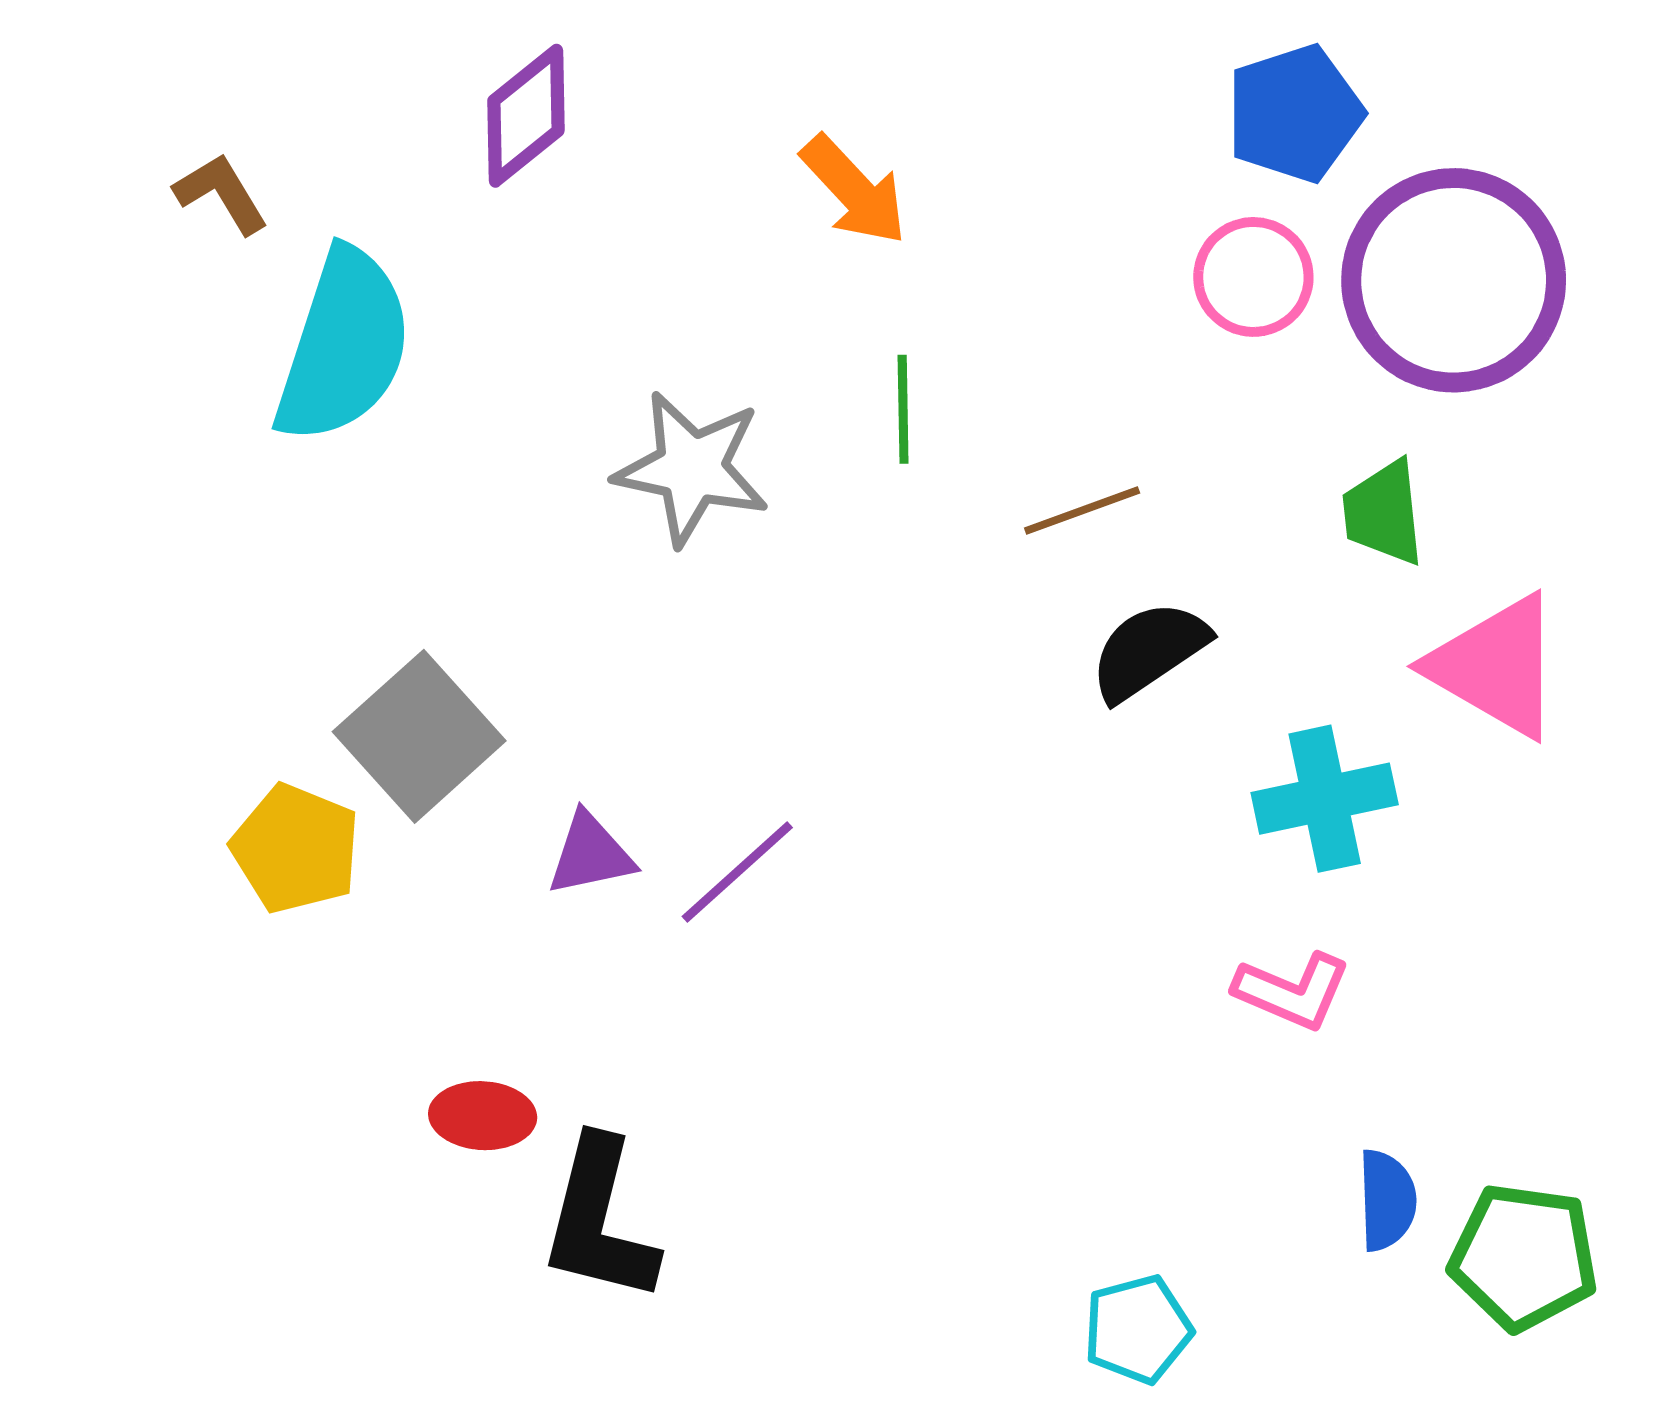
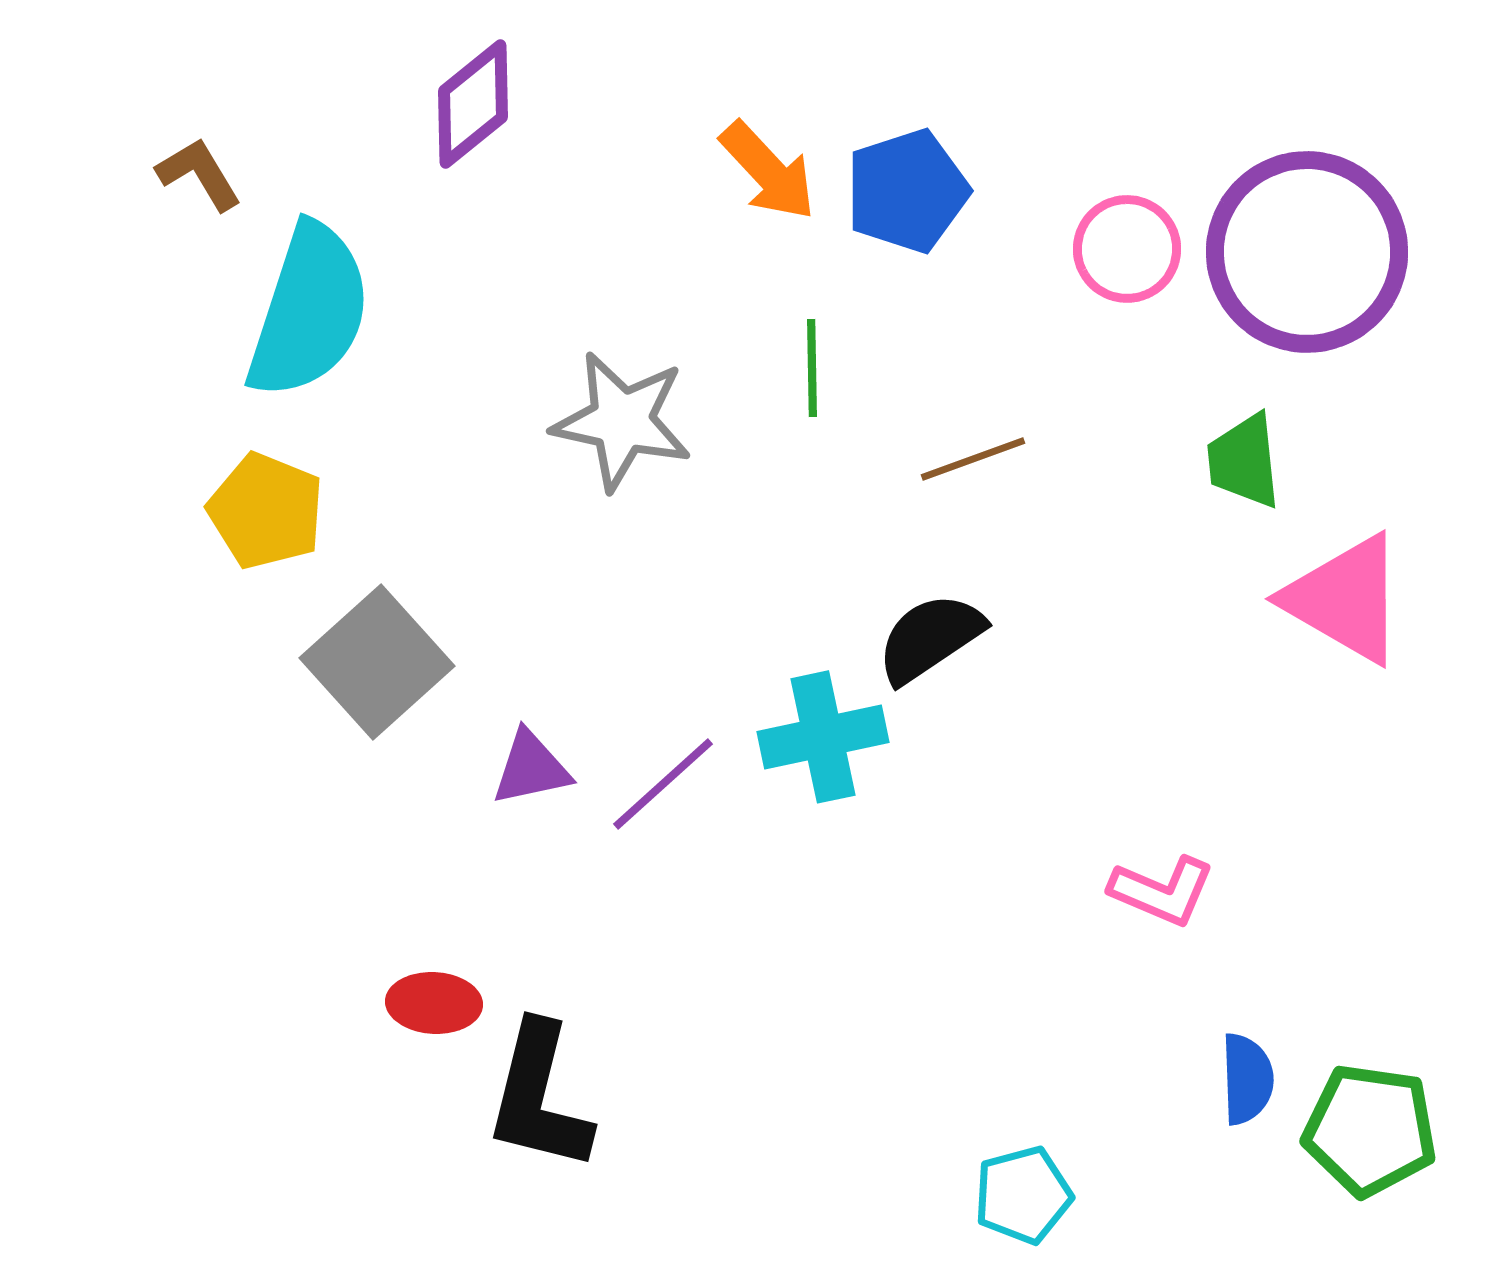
blue pentagon: (1295, 113) -> (907, 191), moved
black semicircle: (1149, 651) -> (930, 638), moved
cyan cross: (1325, 799) -> (823, 737), moved
yellow pentagon: (296, 849) -> (266, 511), moved

